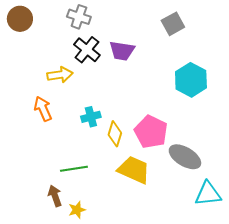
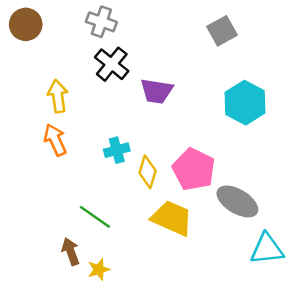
purple trapezoid: (122, 51) -> (157, 91), moved
yellow arrow: (60, 75) -> (58, 96), moved, turned -90
green line: (74, 169) -> (95, 217), turned 44

